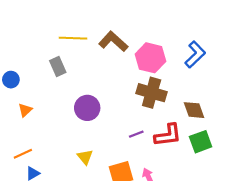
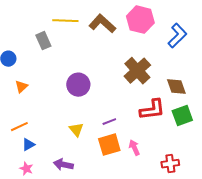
pink hexagon: (150, 58) -> (140, 20), moved
gray rectangle: (58, 66) -> (43, 41), moved
brown cross: (152, 93) -> (137, 71), turned 32
purple line: (136, 134) -> (109, 122), moved

